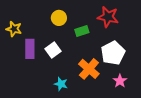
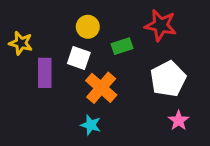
white square: (53, 50) -> (79, 58), moved, turned -35
orange cross: (89, 69) -> (101, 88), moved

